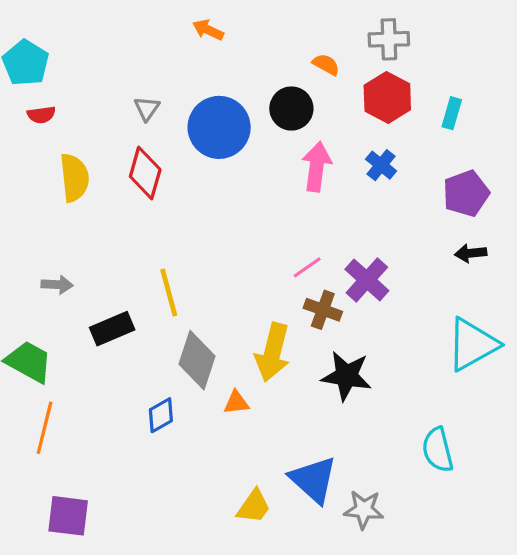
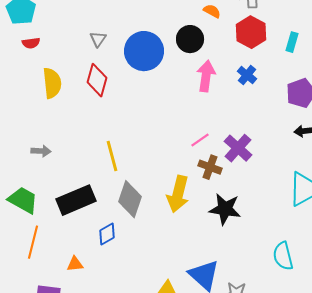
black rectangle: (112, 329) -> (76, 200), moved, size x1.4
orange triangle: (236, 403) -> (75, 264), moved

